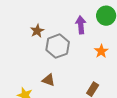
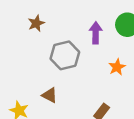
brown star: (37, 31) -> (36, 23), moved

